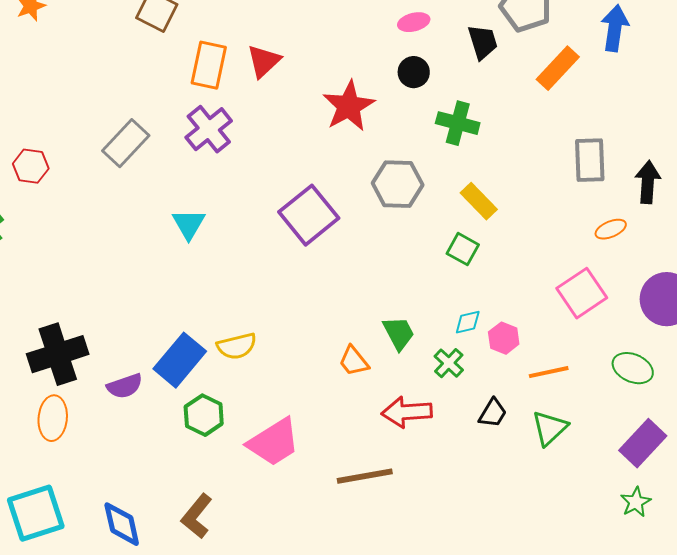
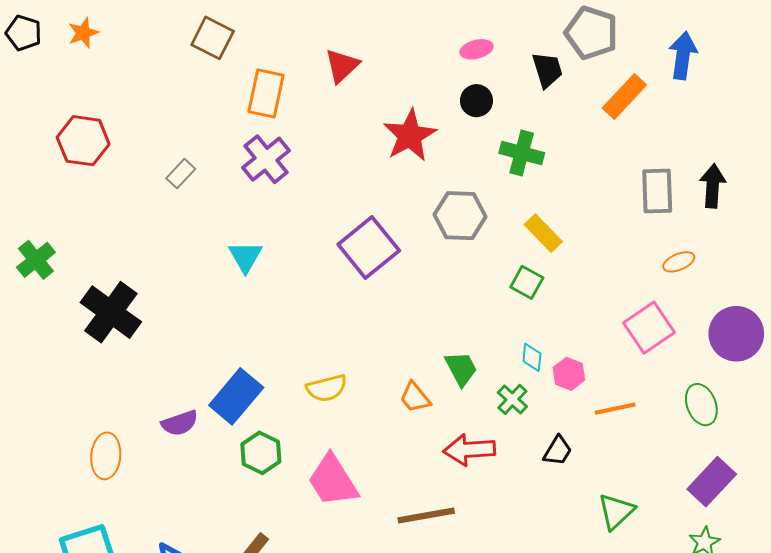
red triangle: (264, 61) -> (342, 66), moved
gray rectangle: (126, 143) -> (181, 174), size x0.6
red hexagon: (31, 166) -> (83, 141), moved, size x1.4
black arrow: (648, 182) -> (713, 186), moved
cyan diamond: (468, 322) -> (532, 357), turned -72
yellow semicircle: (237, 346) -> (327, 388), moved
black cross: (58, 354) -> (111, 312), moved, turned -36
green ellipse: (633, 368) -> (701, 405), turned 45
green triangle: (550, 428) -> (616, 511), moved
pink trapezoid: (274, 442) -> (333, 481), turned 90

